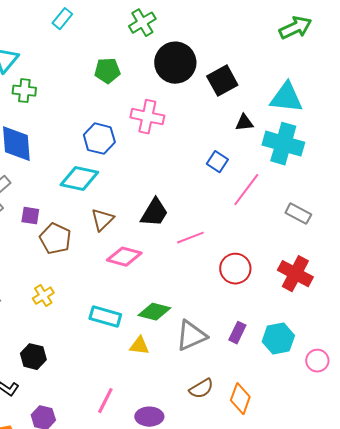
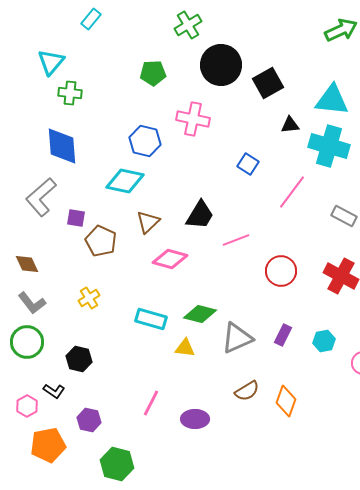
cyan rectangle: (62, 19) -> (91, 19), moved
blue square: (217, 162) -> (248, 164), moved
cyan hexagon: (278, 339) -> (324, 341), size x0.7

